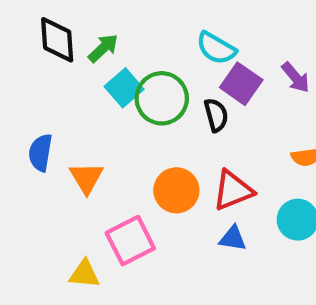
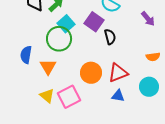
purple square: (241, 84) -> (94, 22), moved
green circle: (162, 98) -> (59, 39), moved
yellow triangle: (84, 274) -> (47, 96), moved, turned 35

